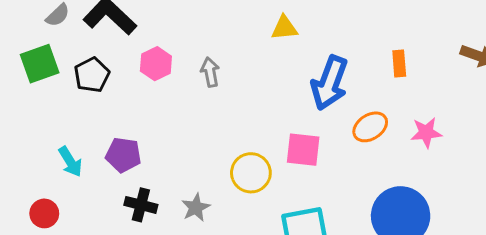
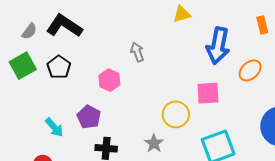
pink hexagon: (156, 64) -> (109, 80), moved
purple pentagon: (123, 155) -> (89, 117), turned 30
gray star: (196, 207) -> (154, 143), moved

